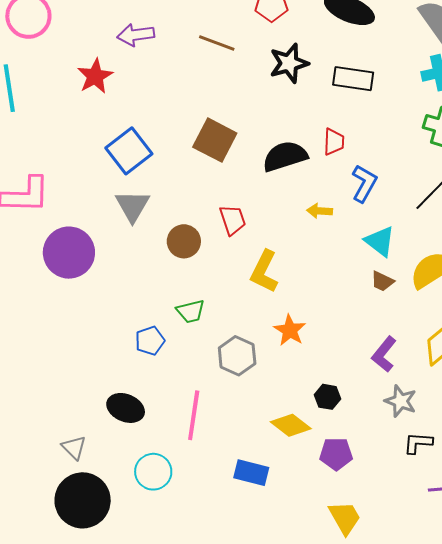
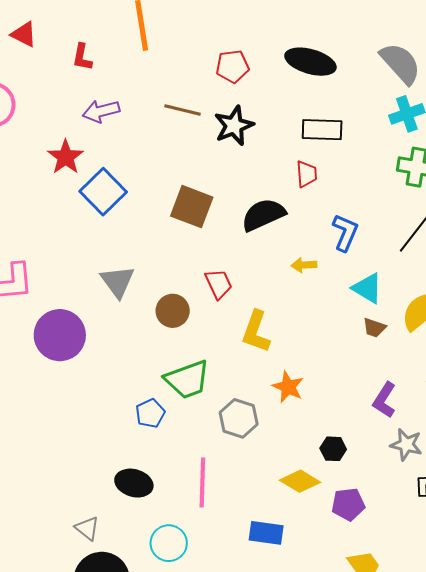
black star: (289, 63) -> (234, 126), moved
red trapezoid: (334, 142) -> (307, 174), moved
blue square: (129, 151) -> (103, 192), moved
green trapezoid: (191, 311) -> (187, 380), size x1.6

